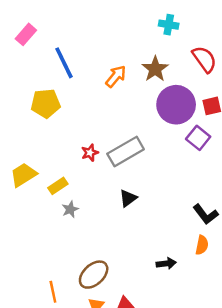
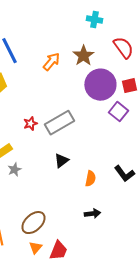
orange semicircle: (202, 245) -> (90, 179), moved

